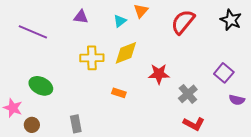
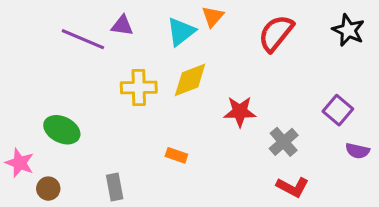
cyan triangle: (120, 21) -> (181, 32), size x1.5
purple line: (33, 32) -> (83, 39), moved
orange rectangle: (119, 93) -> (176, 155), moved

